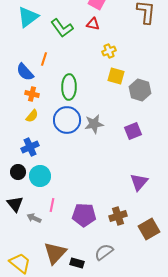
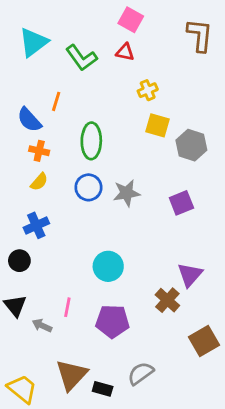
blue circle: (67, 120) -> (88, 187), size x0.7
cyan circle: (40, 176) -> (108, 266), moved
brown cross: (118, 216) -> (167, 300), moved, turned -30

